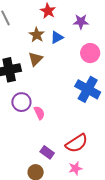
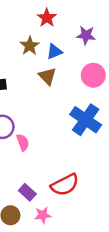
brown triangle: (35, 59) -> (47, 76), moved, turned -35
pink star: (75, 168) -> (43, 215), moved

